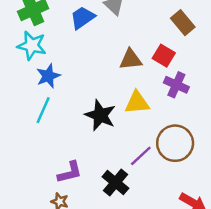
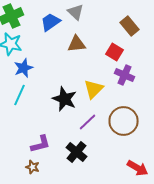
brown triangle: (131, 59) -> (76, 44), moved
yellow triangle: (137, 103) -> (94, 89), turned -40
purple line: (141, 156) -> (88, 122), moved

